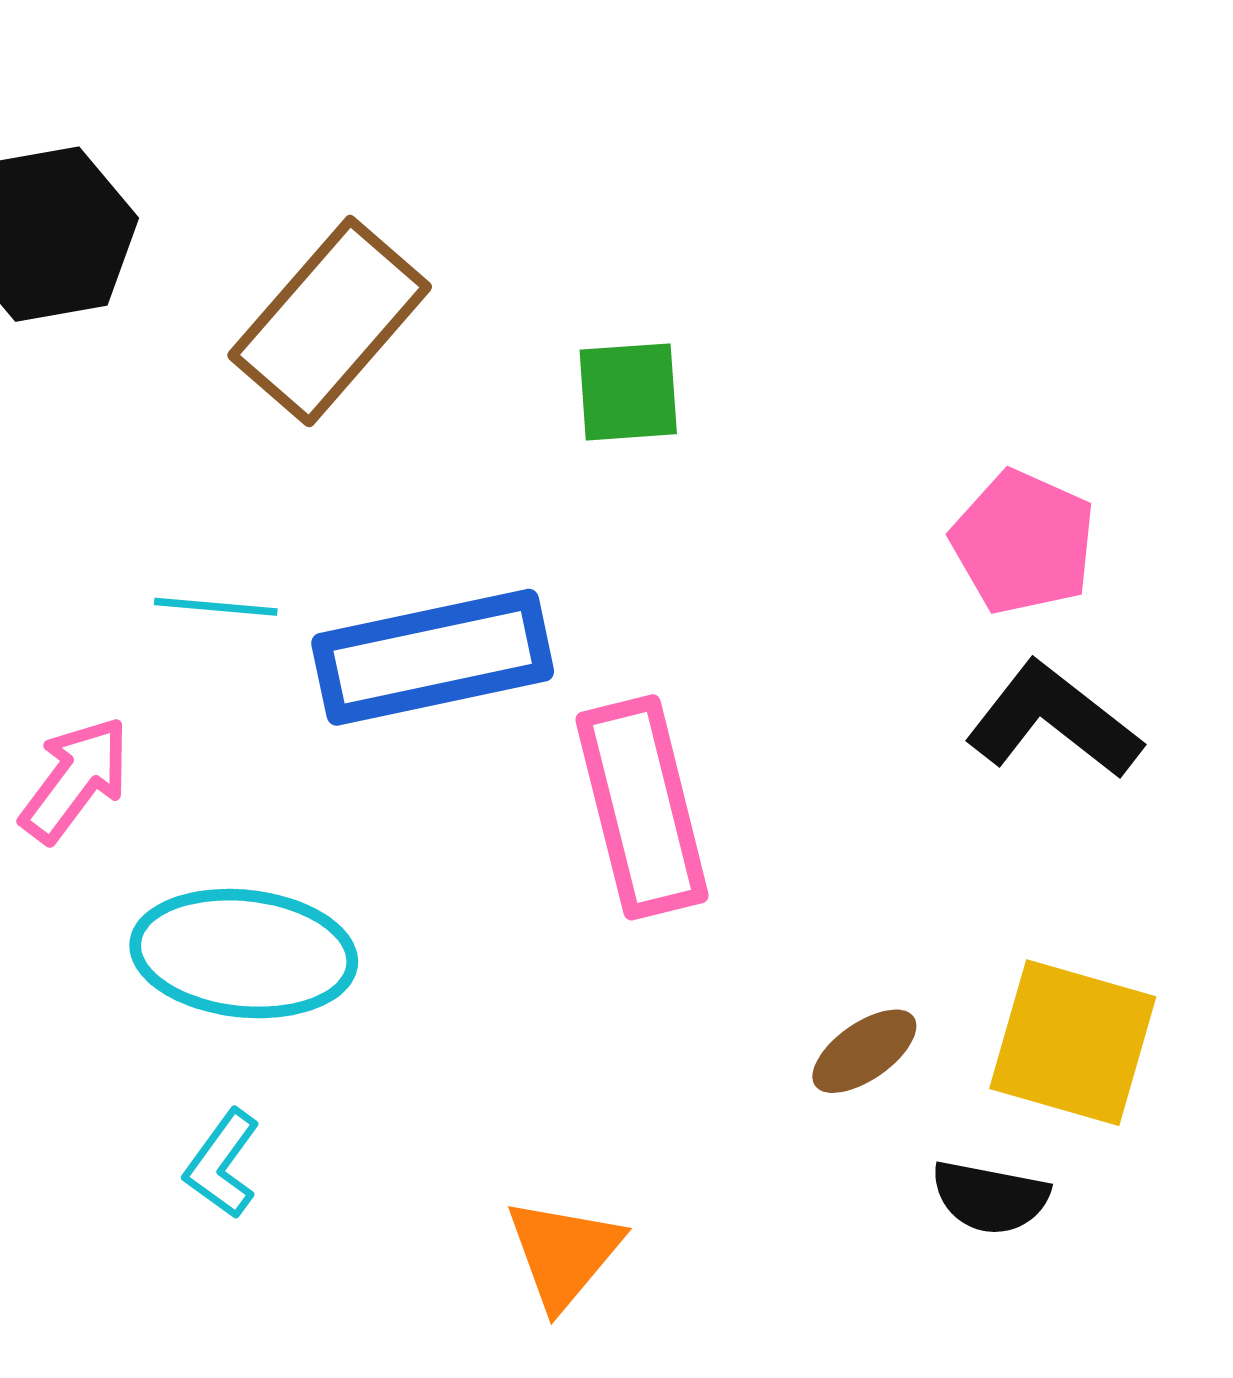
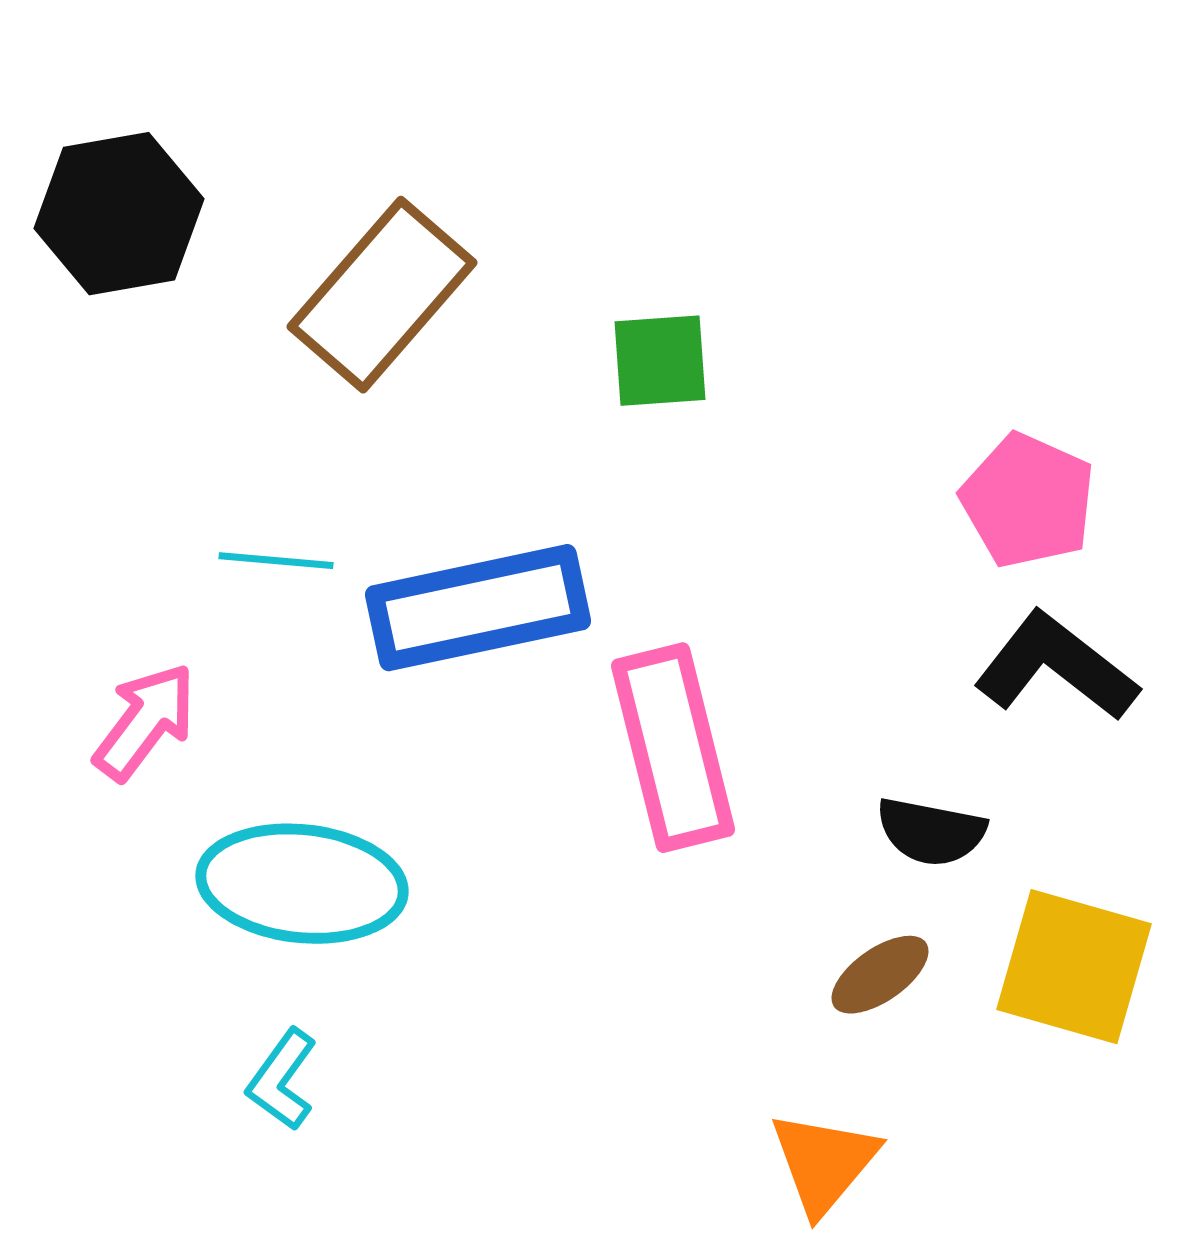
black semicircle: (990, 1197) -> (931, 832), moved
orange triangle: (564, 1253) -> (824, 1163), moved

